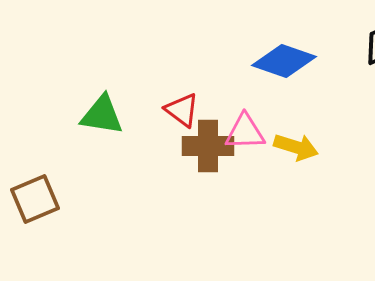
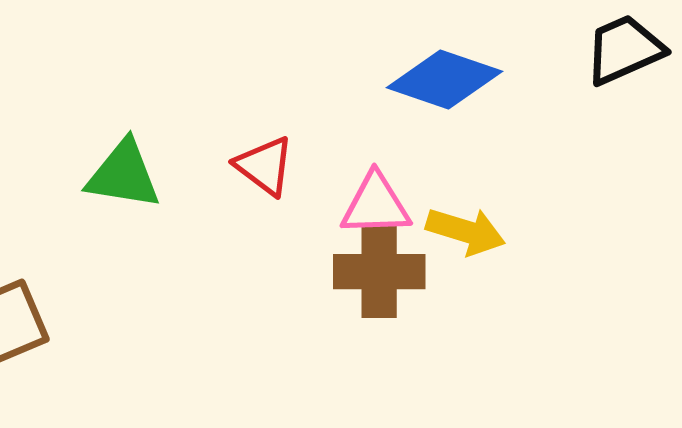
brown cross: (208, 146) -> (379, 272), moved

